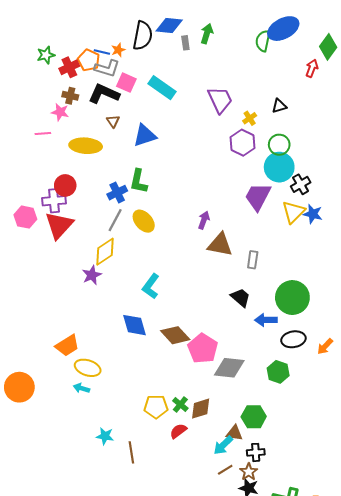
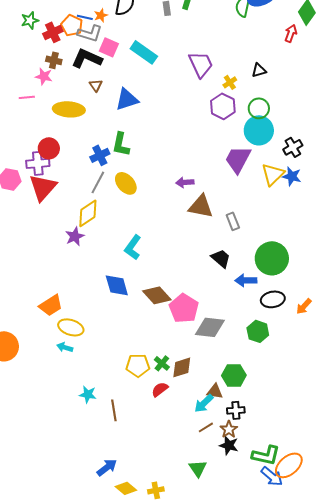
black cross: (301, 184) -> (293, 147), moved
purple arrow: (204, 220) -> (185, 182), turned -114
gray rectangle: (253, 260) -> (233, 221), turned -30

